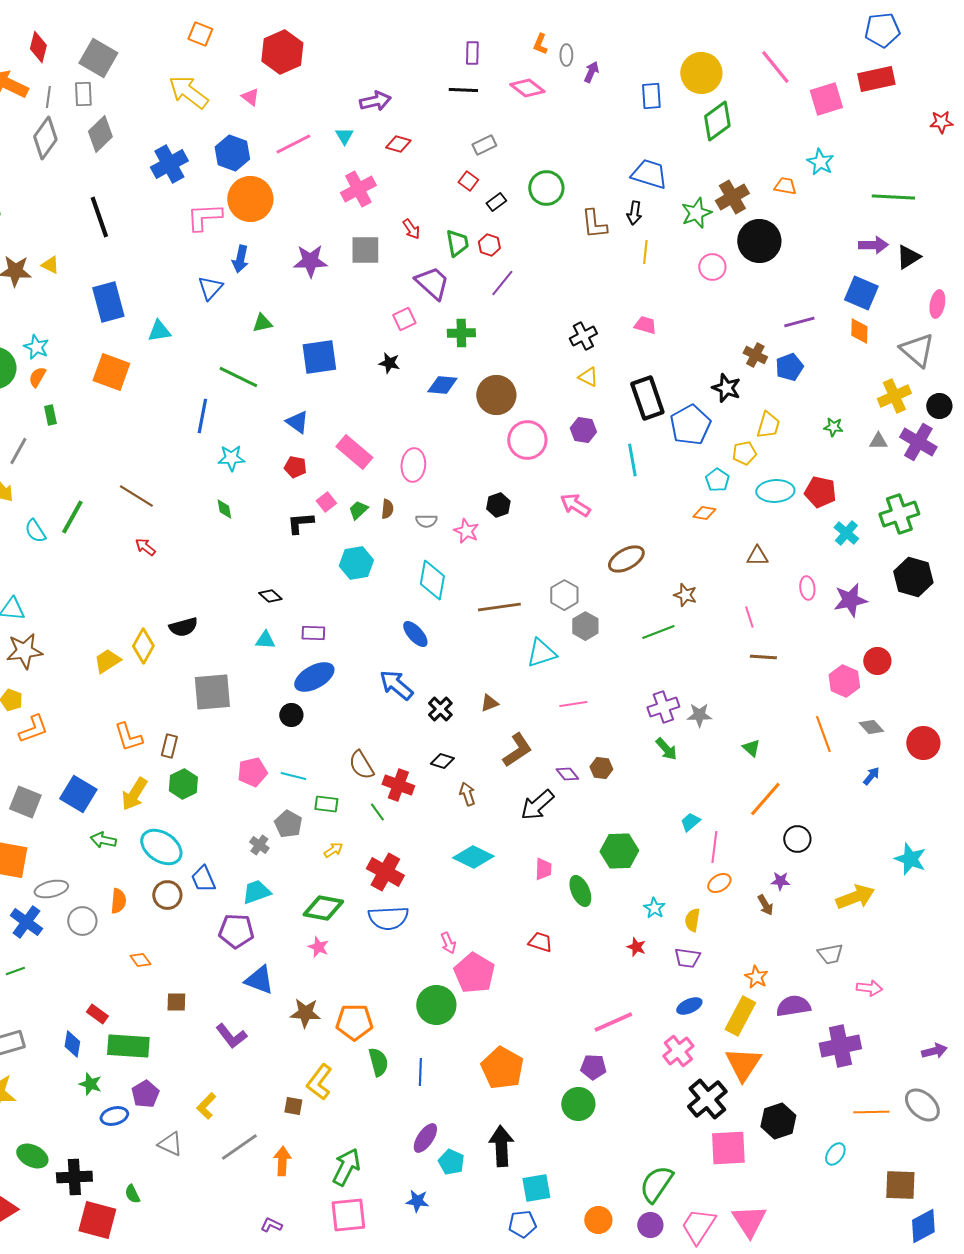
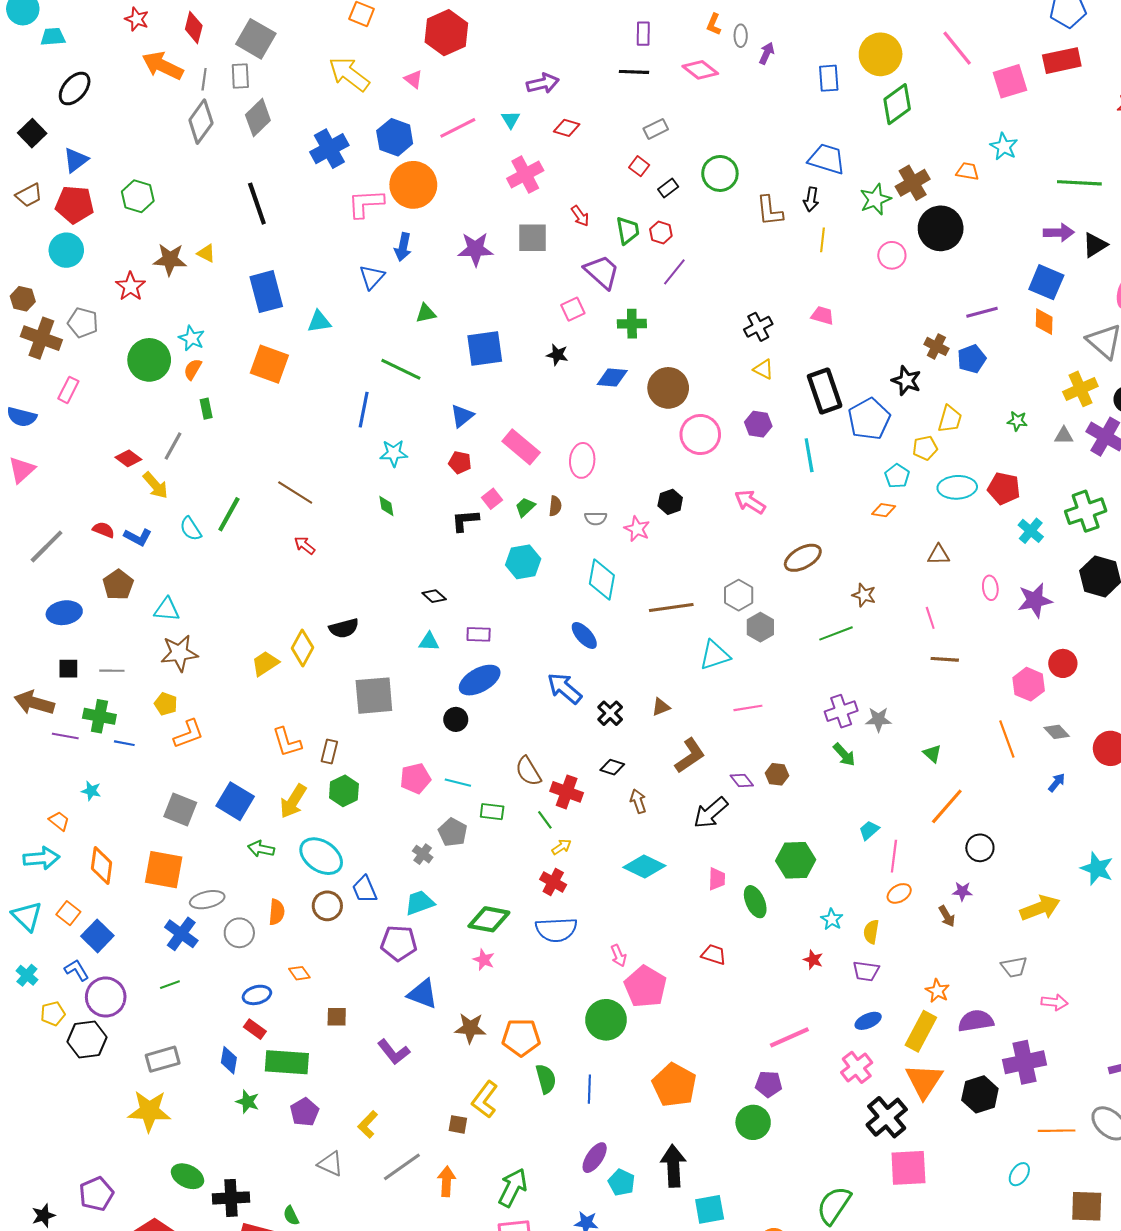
blue triangle: (297, 422) -> (462, 416), turned 45
yellow arrow: (333, 850) -> (561, 847), moved
red cross: (385, 872) -> (553, 882), size x0.7
blue ellipse: (114, 1116) -> (257, 995), moved
black hexagon: (778, 1121) -> (980, 1094), moved

